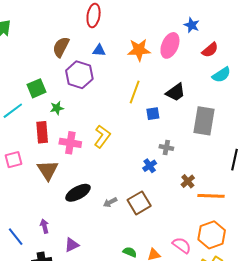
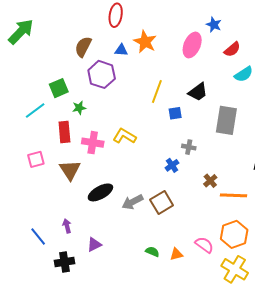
orange star: (139, 50) -> (145, 42), moved, turned 30
yellow L-shape: (102, 136) -> (125, 136), turned -95
gray arrow: (110, 202) -> (133, 202), size x1.5

